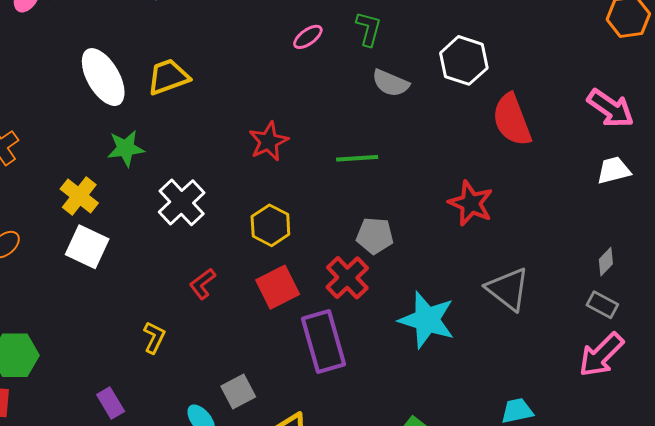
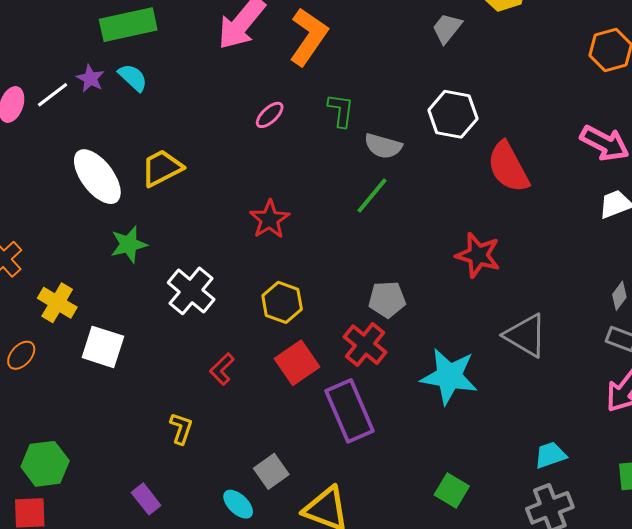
green L-shape: (369, 29) -> (341, 110), moved
pink ellipse: (308, 37) -> (270, 115), moved
green line: (357, 158) -> (372, 195), moved, turned -39
yellow cross: (79, 196) -> (57, 303), moved

